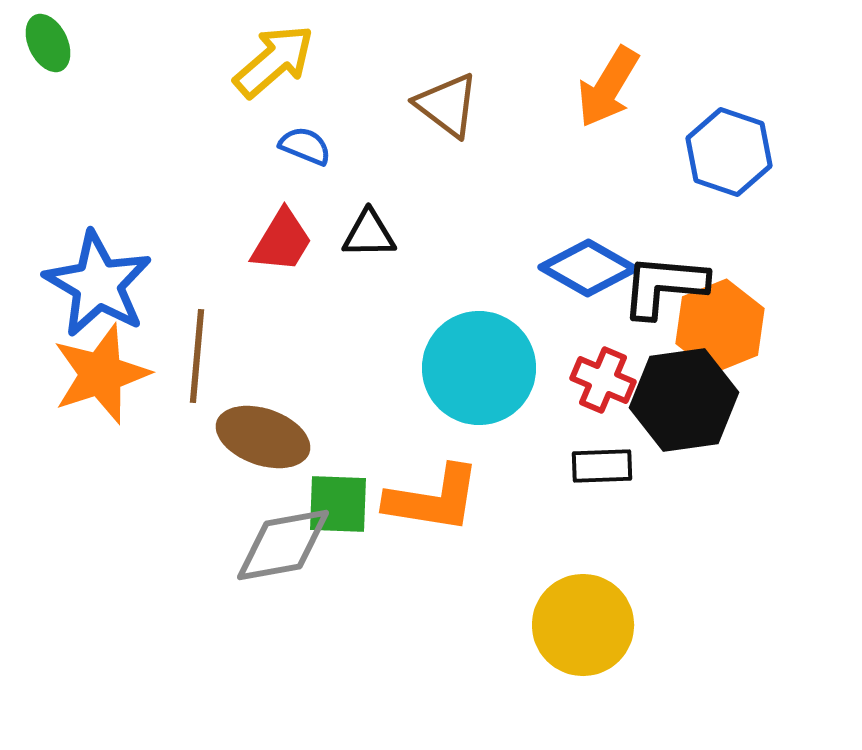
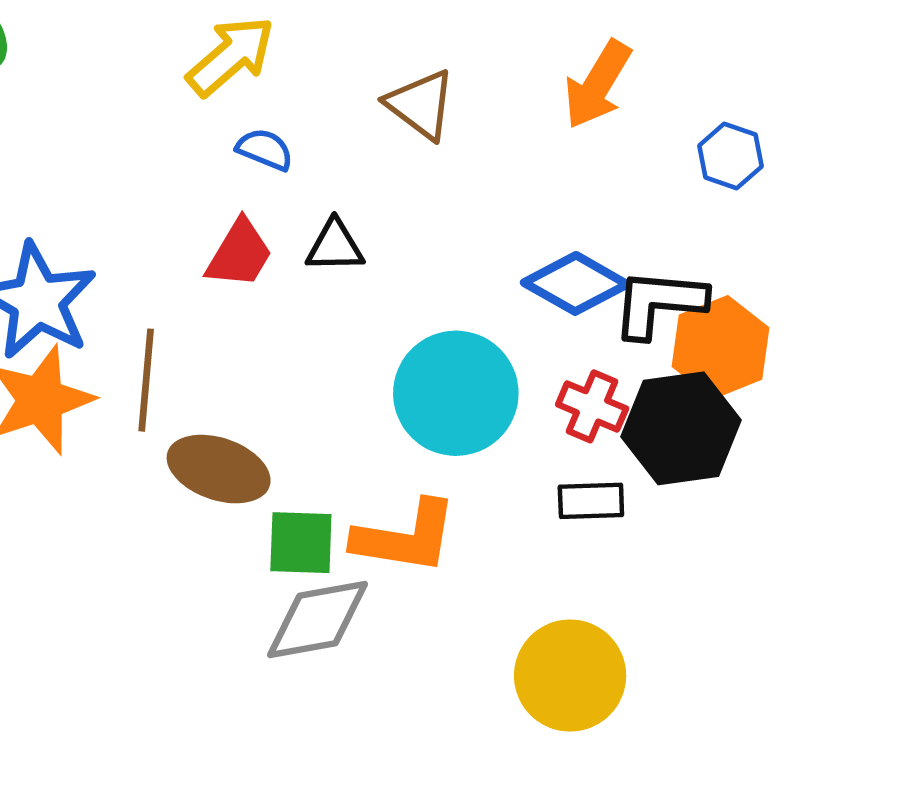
blue hexagon: (729, 152) -> (730, 156), size x0.7
gray diamond: (283, 545) -> (317, 620), moved

